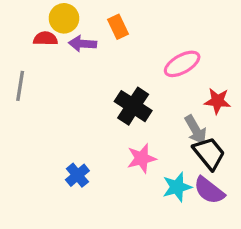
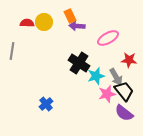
yellow circle: (64, 18) -> (44, 22), moved
purple arrow: (83, 44) -> (77, 26), moved
pink star: (142, 158) -> (107, 94), moved
cyan star: (177, 187) -> (96, 76), moved

